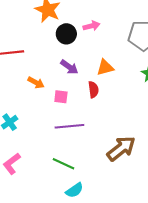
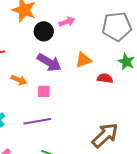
purple arrow: (69, 67) -> (49, 62), size x1.4
red semicircle: (93, 90) -> (105, 78), moved, turned -70
purple line: (69, 126) -> (37, 121), moved

